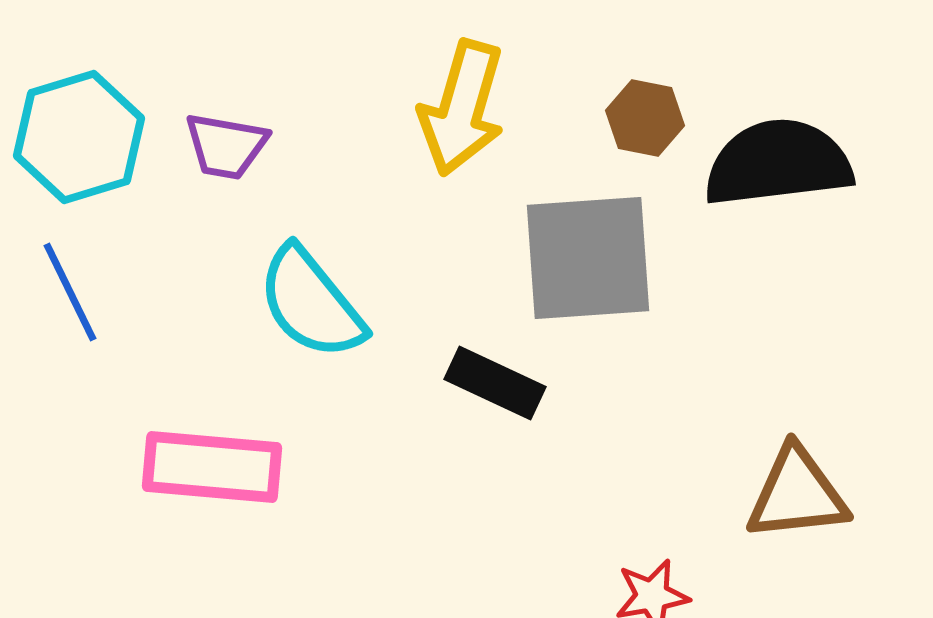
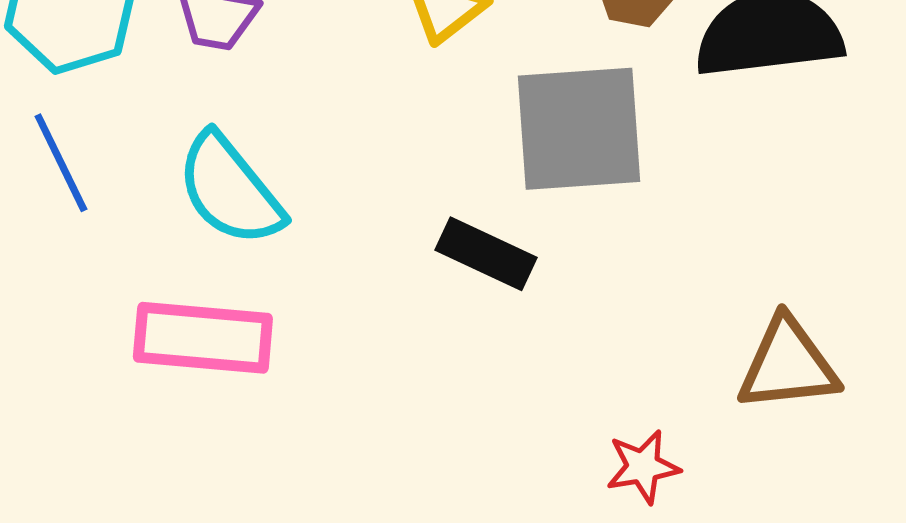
cyan semicircle: (311, 303) -> (230, 190), moved

